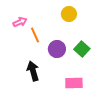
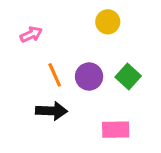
orange line: (35, 35) -> (55, 75), moved
black arrow: (33, 71) -> (52, 111), turned 108

